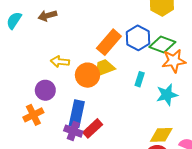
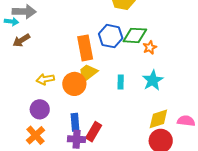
orange rectangle: (109, 42) -> (85, 48), turned -35
orange star: (174, 61) -> (150, 47), size x0.6
cyan rectangle: (140, 79) -> (121, 82), moved
blue rectangle: (77, 114) -> (75, 122), size x0.7

